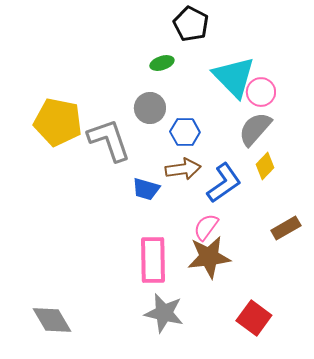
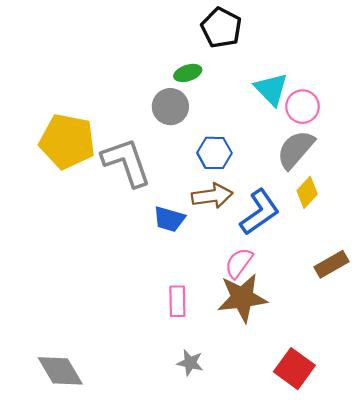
cyan triangle: (234, 77) -> (271, 89), size x0.7
gray circle: (150, 108) -> (170, 107), moved
pink rectangle: (153, 260) -> (177, 301), size x0.6
gray star: (164, 313) -> (190, 363), size x0.6

